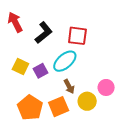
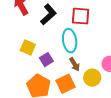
cyan ellipse: (65, 61) -> (70, 41), turned -55
purple square: (41, 71) -> (46, 60), moved

